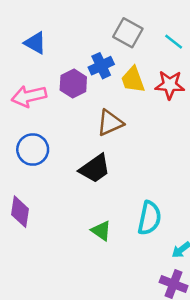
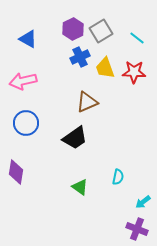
gray square: (128, 33) -> (101, 31), turned 30
purple hexagon: (73, 84) -> (73, 29), moved
cyan semicircle: (149, 218) -> (118, 177), size x0.6

